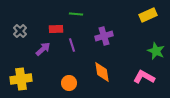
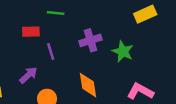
purple arrow: (43, 49) -> (28, 75), moved
green star: (156, 51) -> (123, 52), moved

